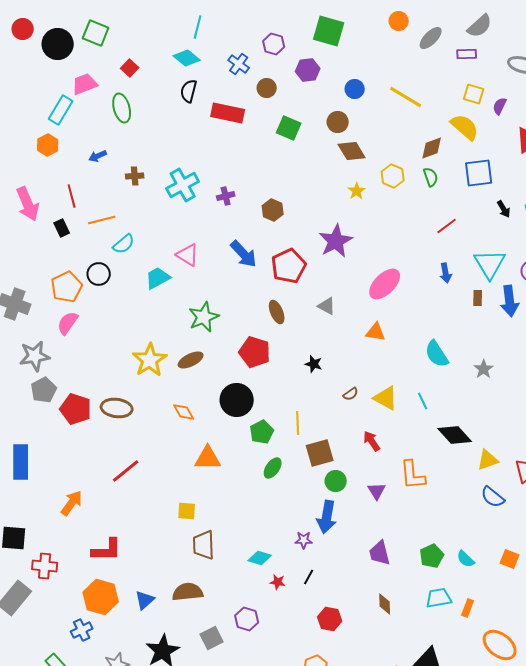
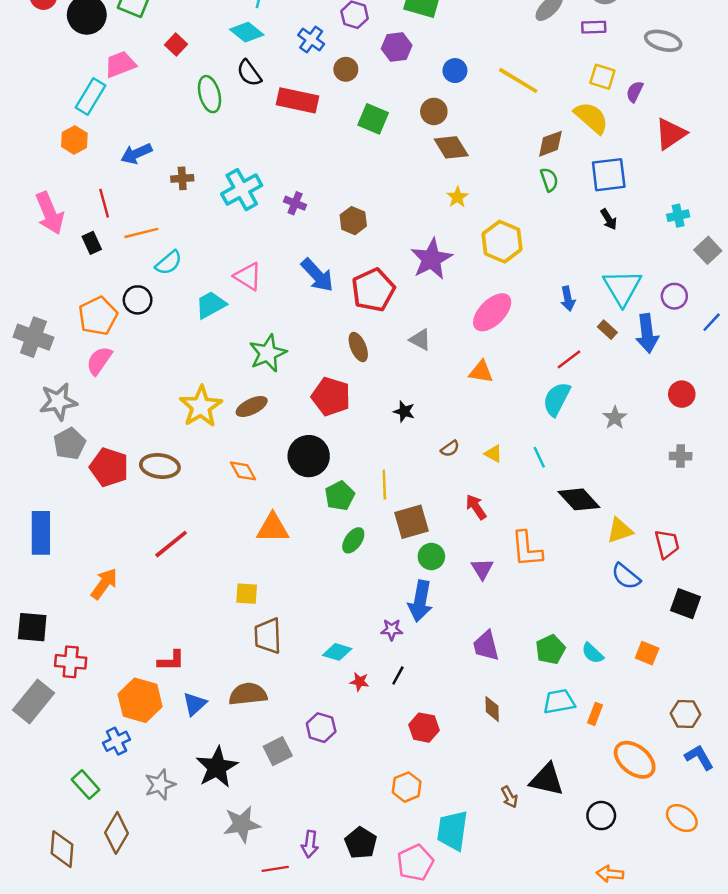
black semicircle: (189, 91) -> (249, 73), turned -50
green ellipse: (122, 108) -> (209, 94), moved
blue arrow: (98, 156) -> (136, 154), size x1.4
yellow hexagon: (393, 176) -> (502, 242), moved, size x1.4
purple cross: (226, 196) -> (295, 203), turned 36
black arrow: (504, 209) -> (609, 219), moved
red line: (447, 226) -> (569, 359), moved
brown rectangle: (478, 298) -> (607, 330), turned -49
cyan semicircle: (437, 354) -> (557, 399), turned 60
yellow triangle: (386, 398) -> (493, 454), size x0.6
red L-shape: (107, 550) -> (171, 661), moved, size x0.7

